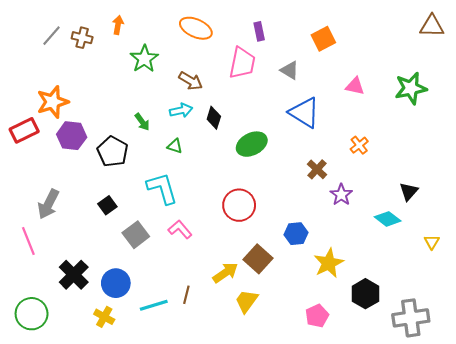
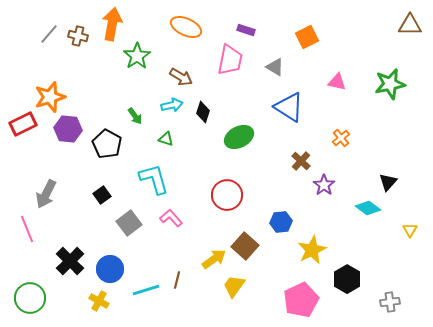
orange arrow: (118, 25) -> (112, 24), size x1.8
purple rectangle: (259, 31) -> (246, 30), turned -60
pink pentagon: (317, 316) -> (301, 300), size x1.6
gray cross: (411, 318) -> (390, 302), size x0.6

